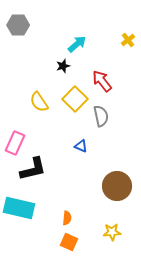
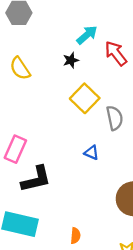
red arrow: (102, 81) -> (116, 53), moved
yellow semicircle: (39, 102) -> (20, 68), moved

